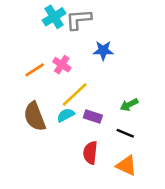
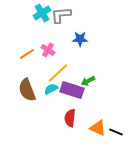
green arrow: (129, 105) -> (88, 81), moved
purple rectangle: (93, 116) -> (72, 90), size x1.6
black line: (125, 133) -> (116, 132), moved

